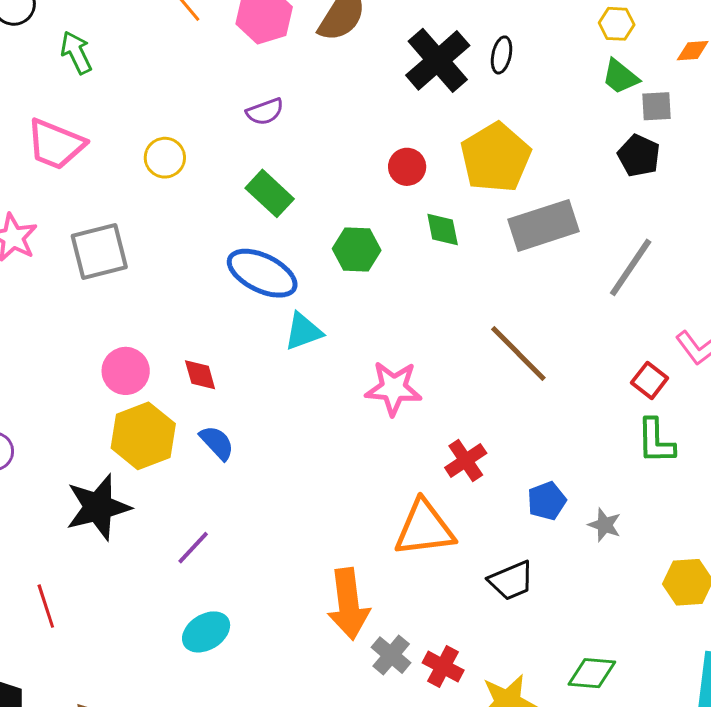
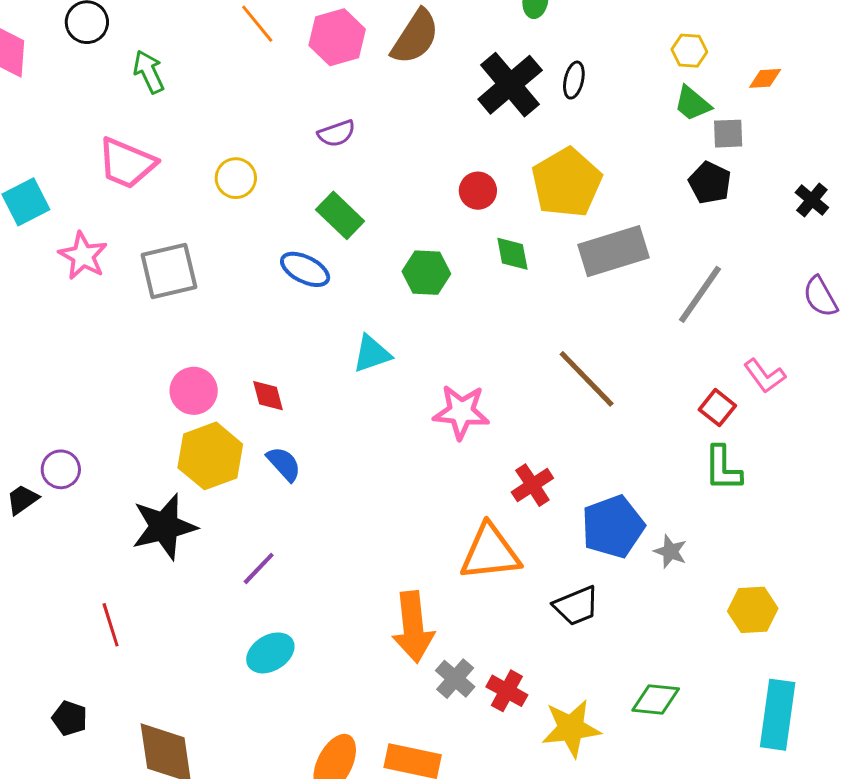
blue ellipse: (262, 273) -> (305, 269), moved, size x0.7
blue pentagon: (547, 501) -> (613, 527), size x1.6

